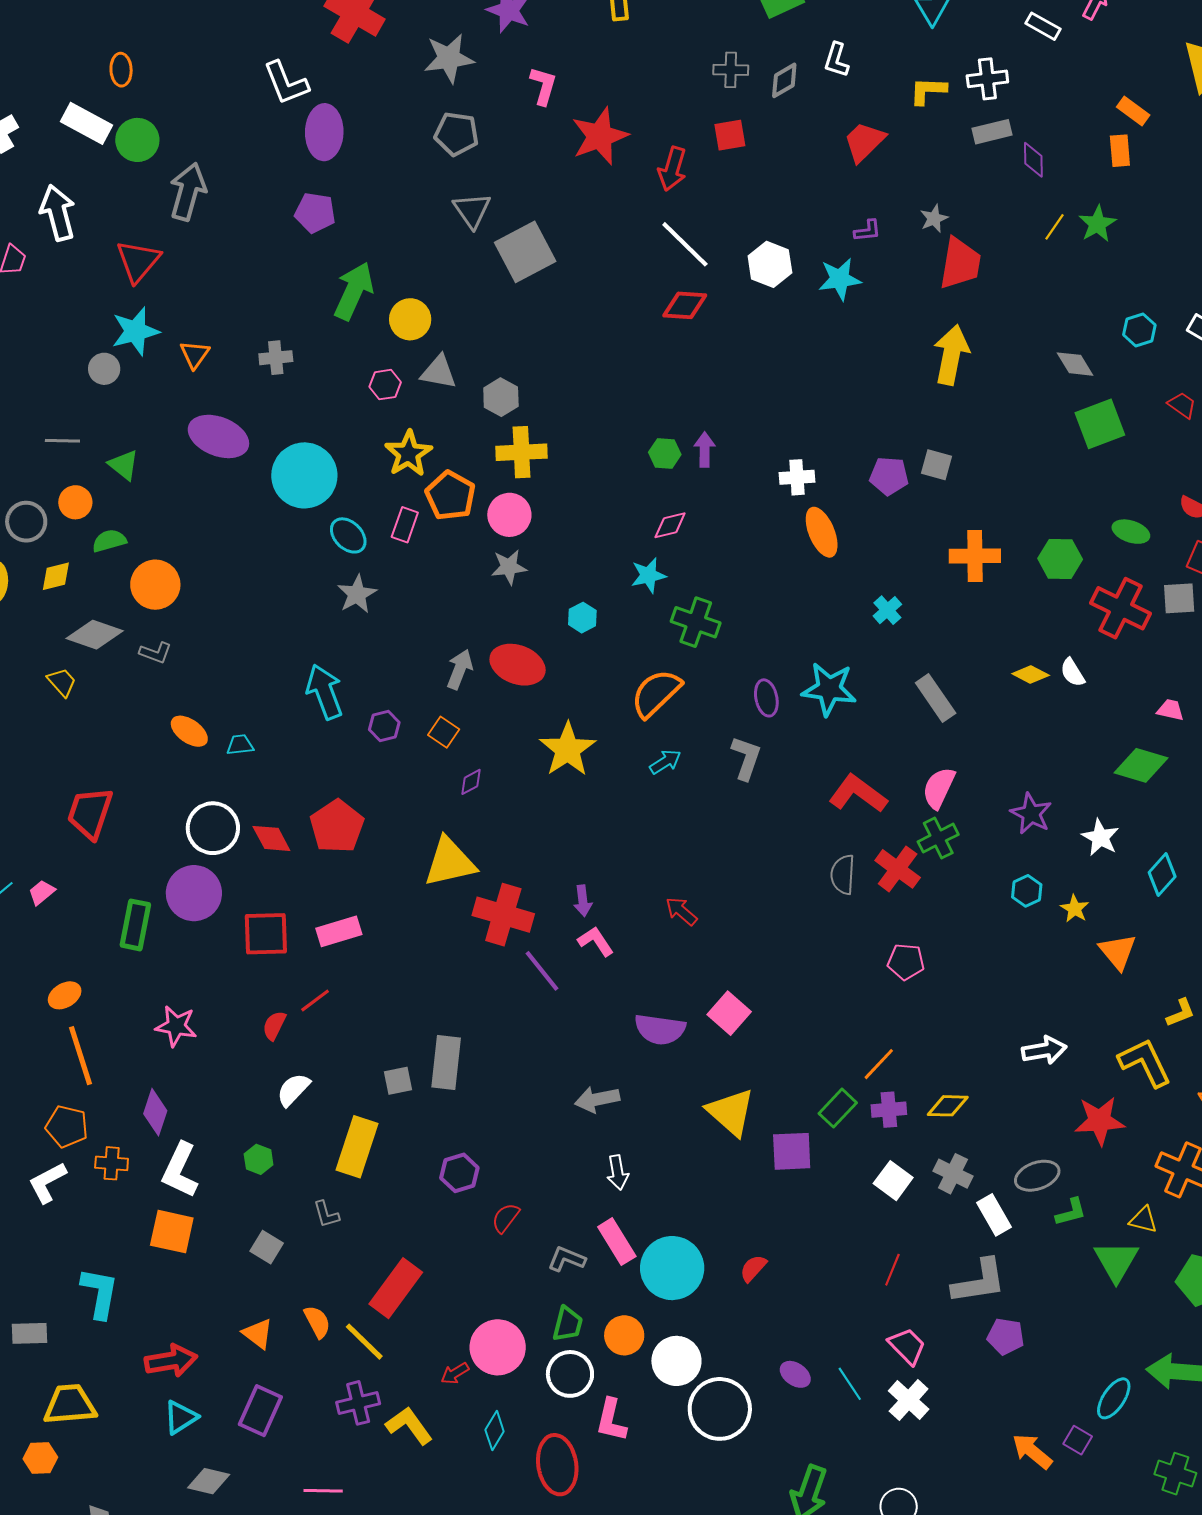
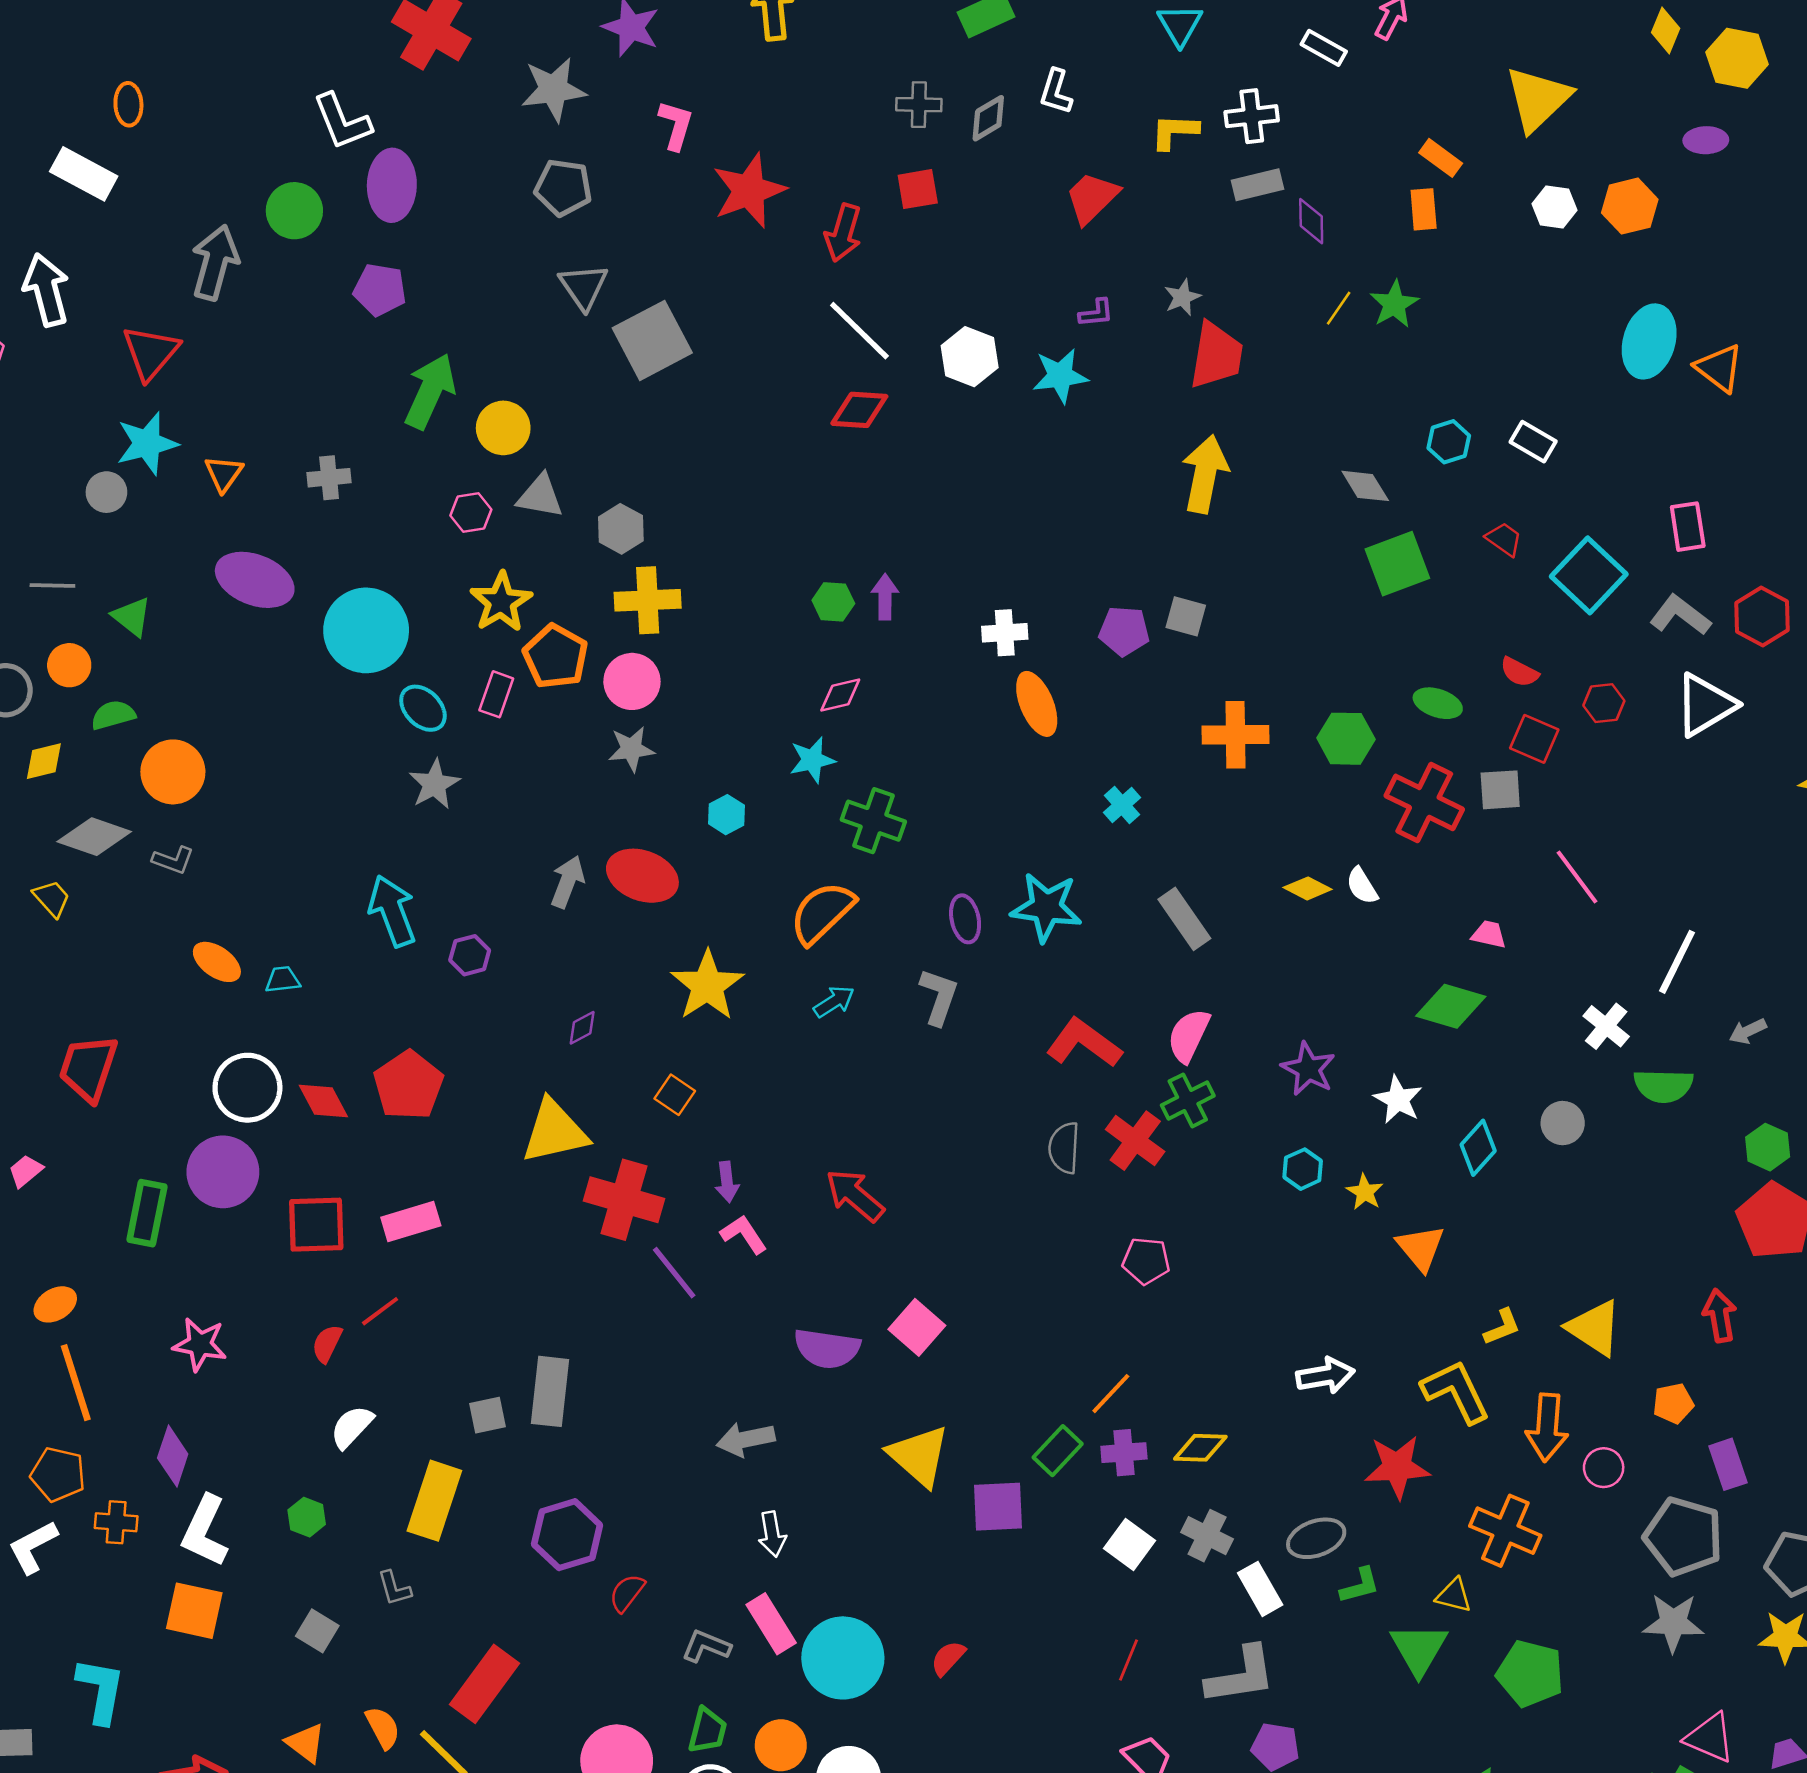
green circle: (137, 140) -> (294, 211), moved
orange square: (444, 732) -> (675, 1095), moved
red arrow: (681, 911) -> (855, 1195), size x1.4
purple hexagon: (459, 1173) -> (567, 1535), size x1.4

